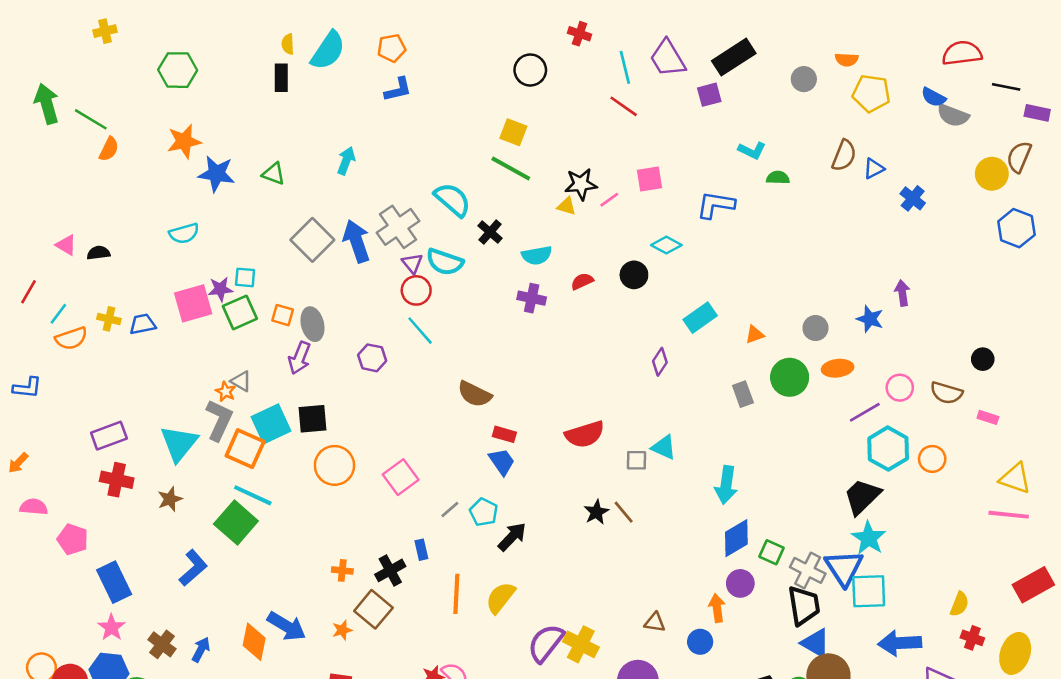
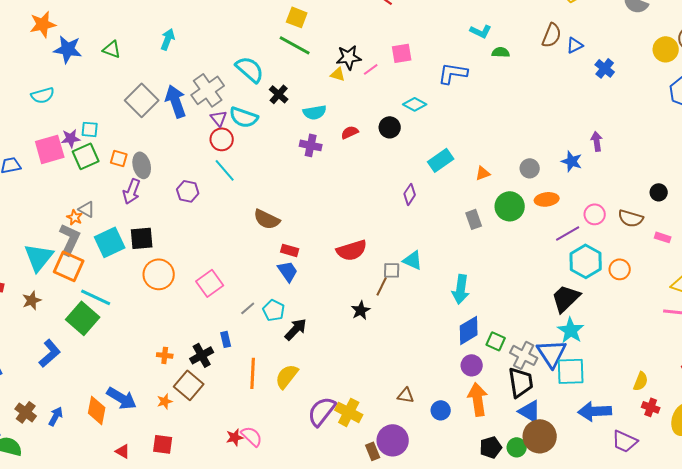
orange square: (245, 449) -> (69, 266), moved
brown line: (624, 512) -> (382, 286), moved, turned 66
orange arrow: (717, 608) -> (478, 399), moved, size x1.5

